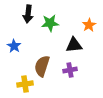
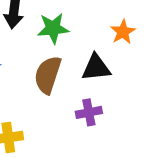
brown semicircle: (42, 66) -> (48, 75), moved

